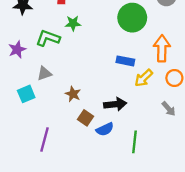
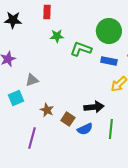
green L-shape: (48, 38) -> (81, 49), moved
blue rectangle: (125, 61) -> (109, 61), moved
brown star: (73, 94) -> (47, 110), moved
green line: (135, 142) -> (111, 129), moved

